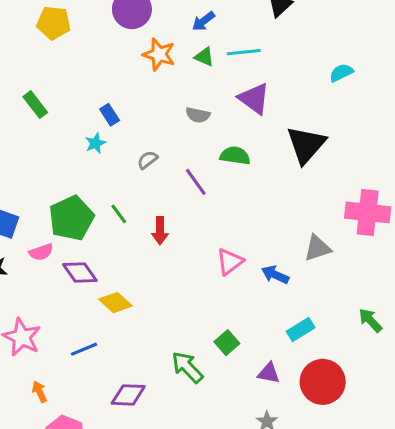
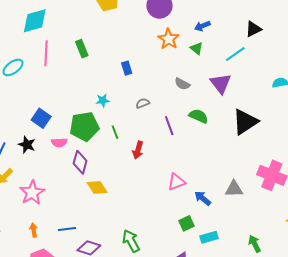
cyan line: (244, 52) -> (235, 54), moved, turned -45
cyan star: (95, 143) -> (103, 100), moved
purple diamond: (80, 272) -> (80, 162), turned 35
green square: (227, 343) -> (187, 223), moved
blue line: (84, 349) -> (67, 229), moved

